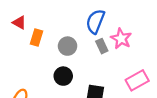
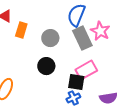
gray rectangle: (102, 46) -> (82, 38), size x1.6
pink rectangle: (137, 80) -> (86, 70), moved

